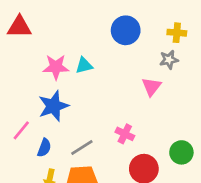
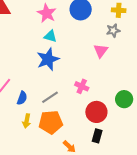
cyan triangle: (84, 65) -> (50, 36), turned 32
pink star: (56, 67) -> (47, 13), moved, turned 30
blue star: (53, 106) -> (48, 59), moved

